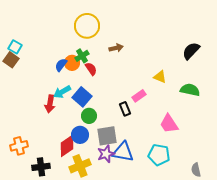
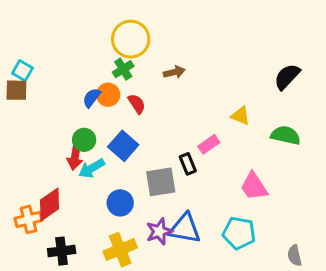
green cross: (82, 56) -> (123, 69), moved
brown square: (11, 60) -> (16, 90), turned -35
cyan arrow: (62, 92) -> (92, 168), moved
green circle: (89, 116) -> (84, 140), moved
gray square: (107, 136) -> (161, 182), moved
red diamond: (67, 146) -> (50, 204), moved

